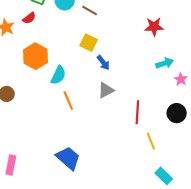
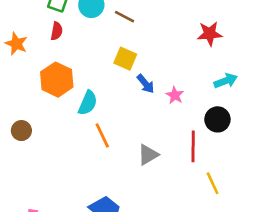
red semicircle: (29, 18) -> (57, 31), moved, turned -40
pink star: (181, 79) -> (175, 95), moved
gray triangle: (106, 90) -> (148, 155), moved
black circle: (177, 113) -> (217, 119), moved

